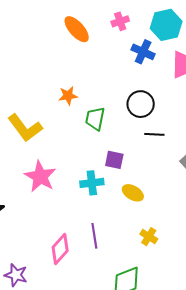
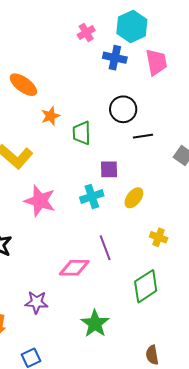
orange ellipse: (77, 29) -> (23, 85), moved
yellow ellipse: (133, 193) -> (134, 198), turned -70
pink diamond: (60, 249) -> (74, 268), turned 60

